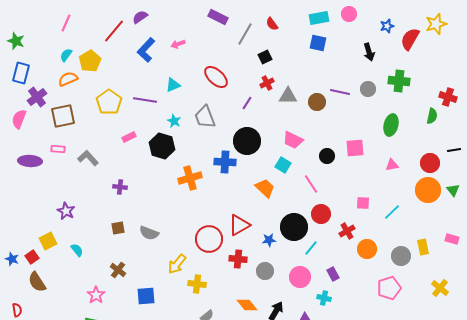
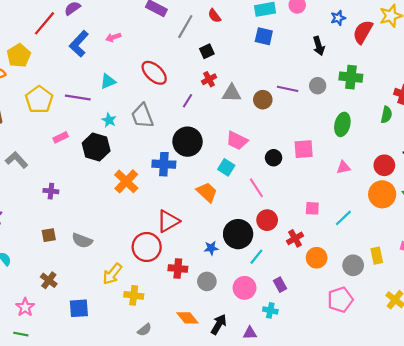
orange cross: (190, 178) -> (126, 181), turned -30
red triangle: (239, 225) -> (168, 221), moved

